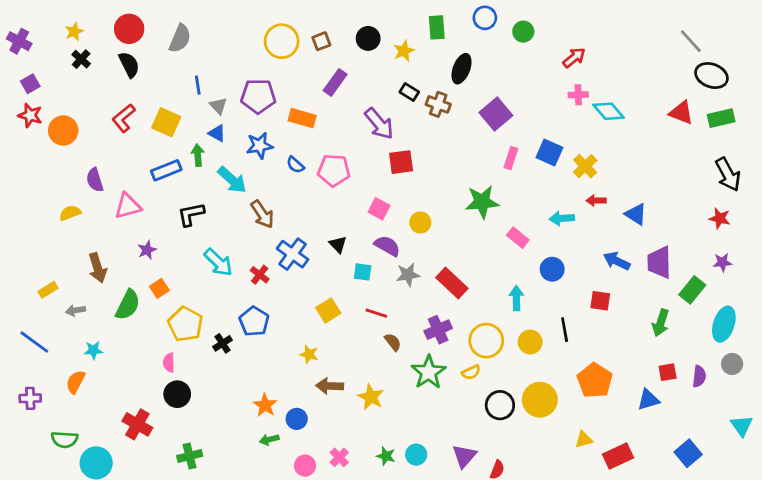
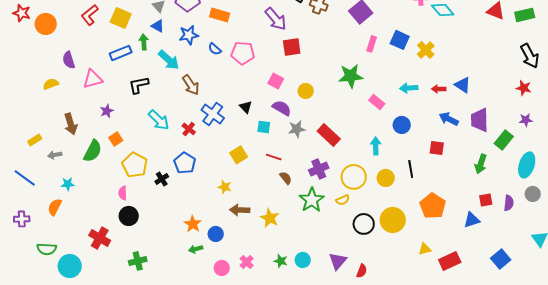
red arrow: (596, 201) -> (439, 89), moved

